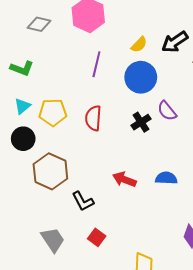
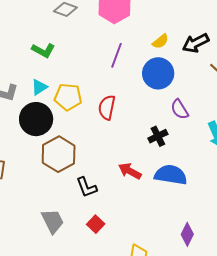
black cross: (141, 122) -> (158, 136), moved
black circle: (23, 139) -> (36, 119), size x1.4
blue semicircle: (166, 178) -> (171, 175), size x1.5

